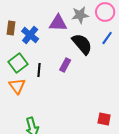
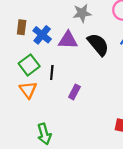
gray star: (80, 15) -> (82, 13), moved
purple triangle: (58, 23) -> (68, 40), moved
purple rectangle: (65, 65) -> (74, 92), moved

